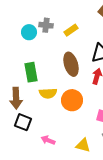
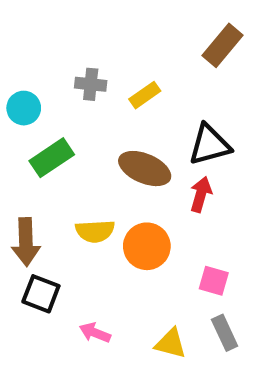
cyan circle: (29, 32) -> (24, 108), moved
brown ellipse: (71, 64) -> (145, 169), turned -50
green rectangle: (31, 72) -> (52, 158), moved, turned 66

